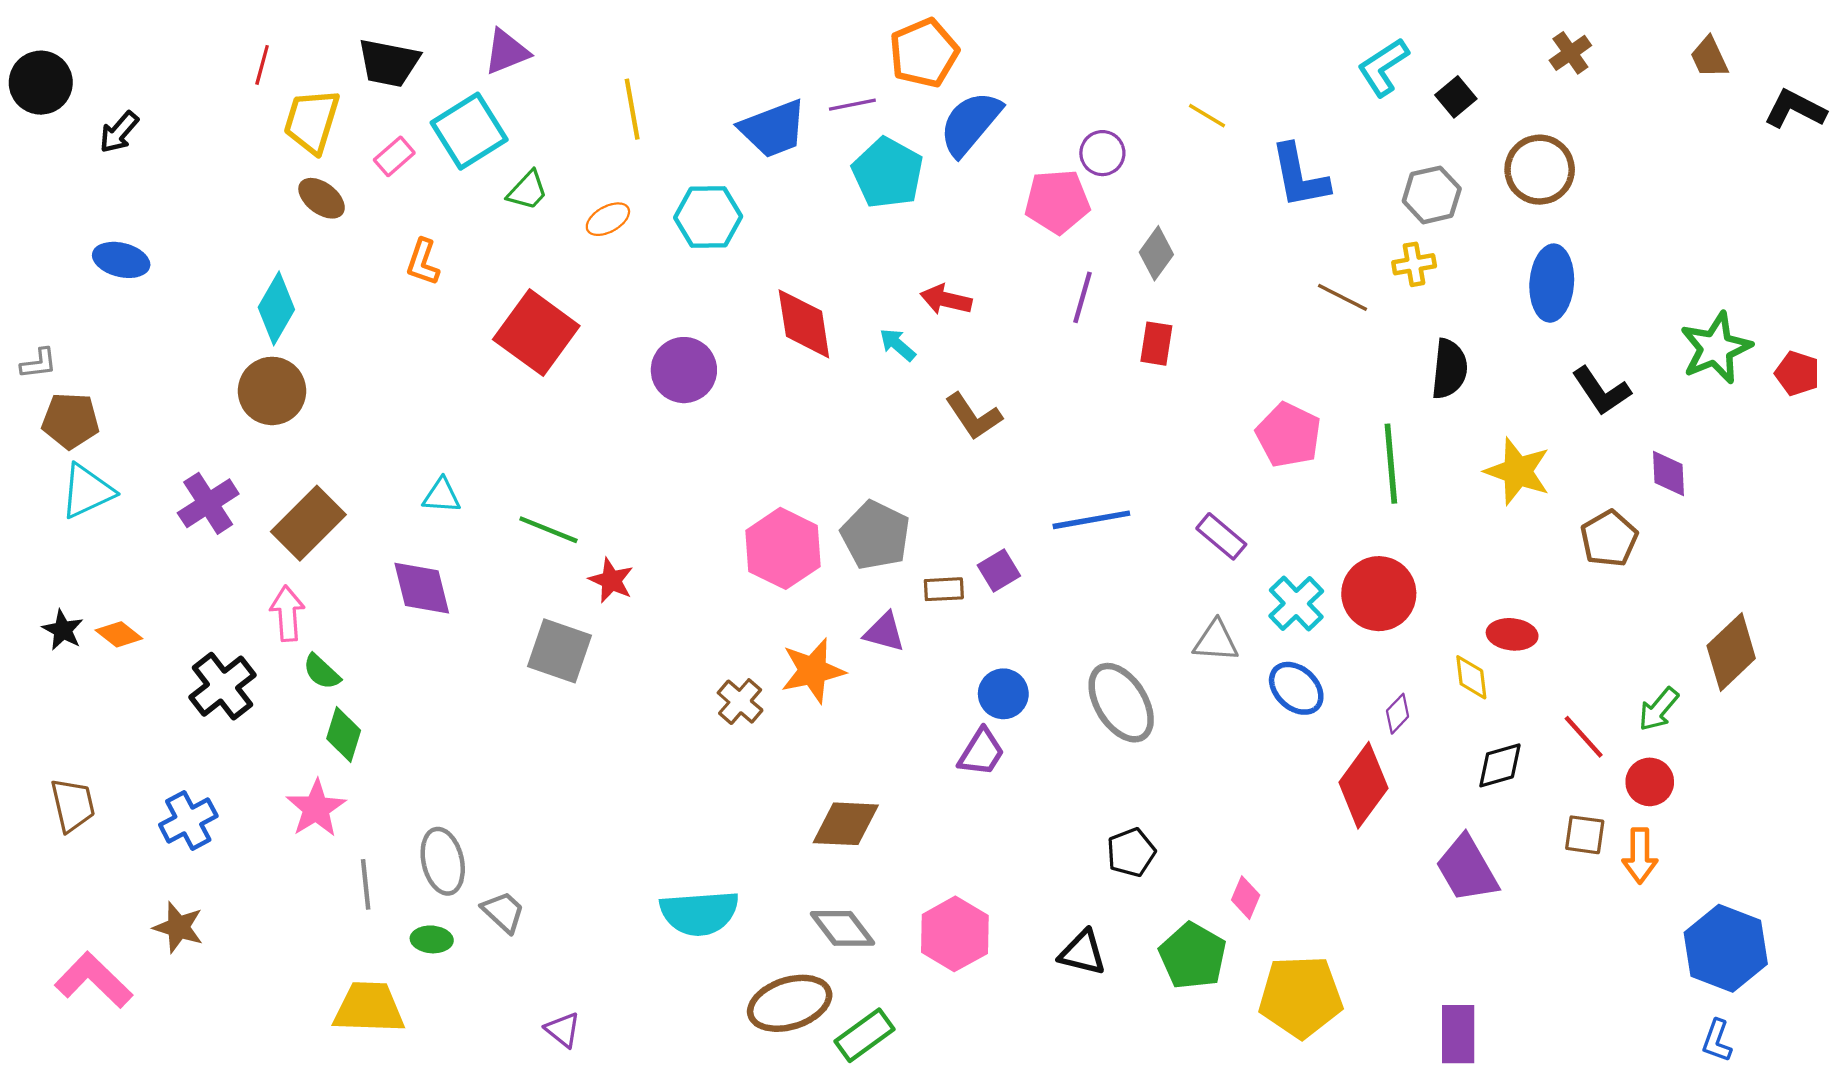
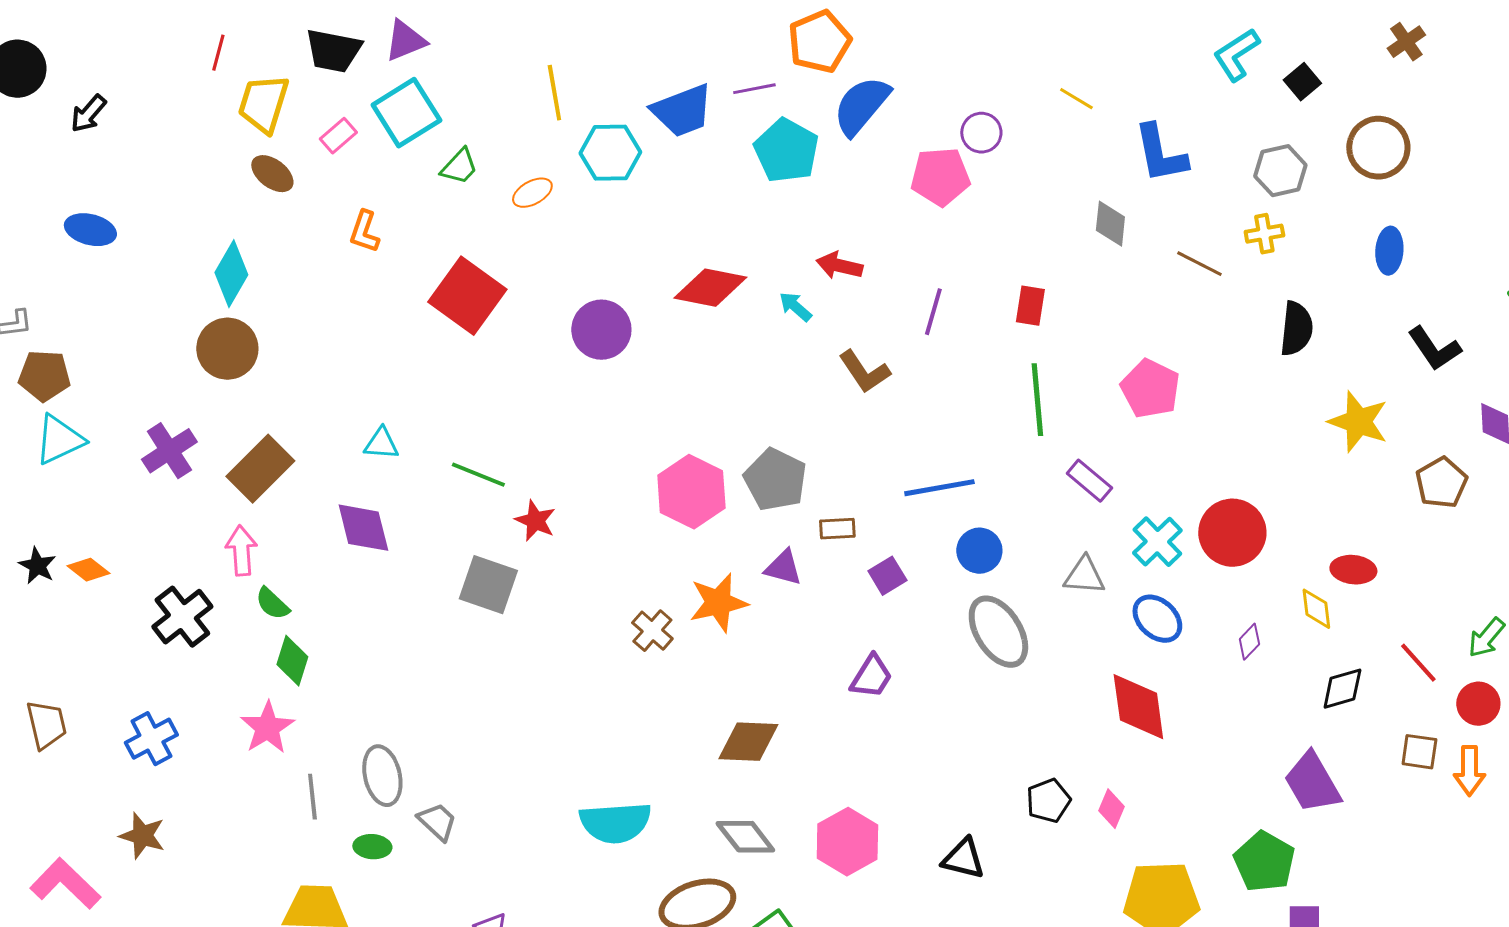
purple triangle: (507, 52) -> (405, 41), moved
cyan hexagon: (708, 217) -> (610, 153), moved
gray diamond: (1156, 253) -> (1110, 224), moved, turned -30
blue ellipse: (1552, 283) -> (1389, 251), size x0.7
purple line: (1083, 297) -> (933, 312), moved
red diamond: (804, 324) -> (710, 288), turned -70
green line: (1391, 464) -> (1037, 400), moved
blue line: (1091, 520) -> (939, 488), moved
purple square: (999, 570) -> (887, 576), moved
blue circle: (1003, 694) -> (979, 551), moved
red diamond: (1363, 785) -> (1138, 707), moved, turned -44
black pentagon: (1131, 852) -> (1048, 801), moved
green pentagon: (1193, 956) -> (1264, 862), moved

